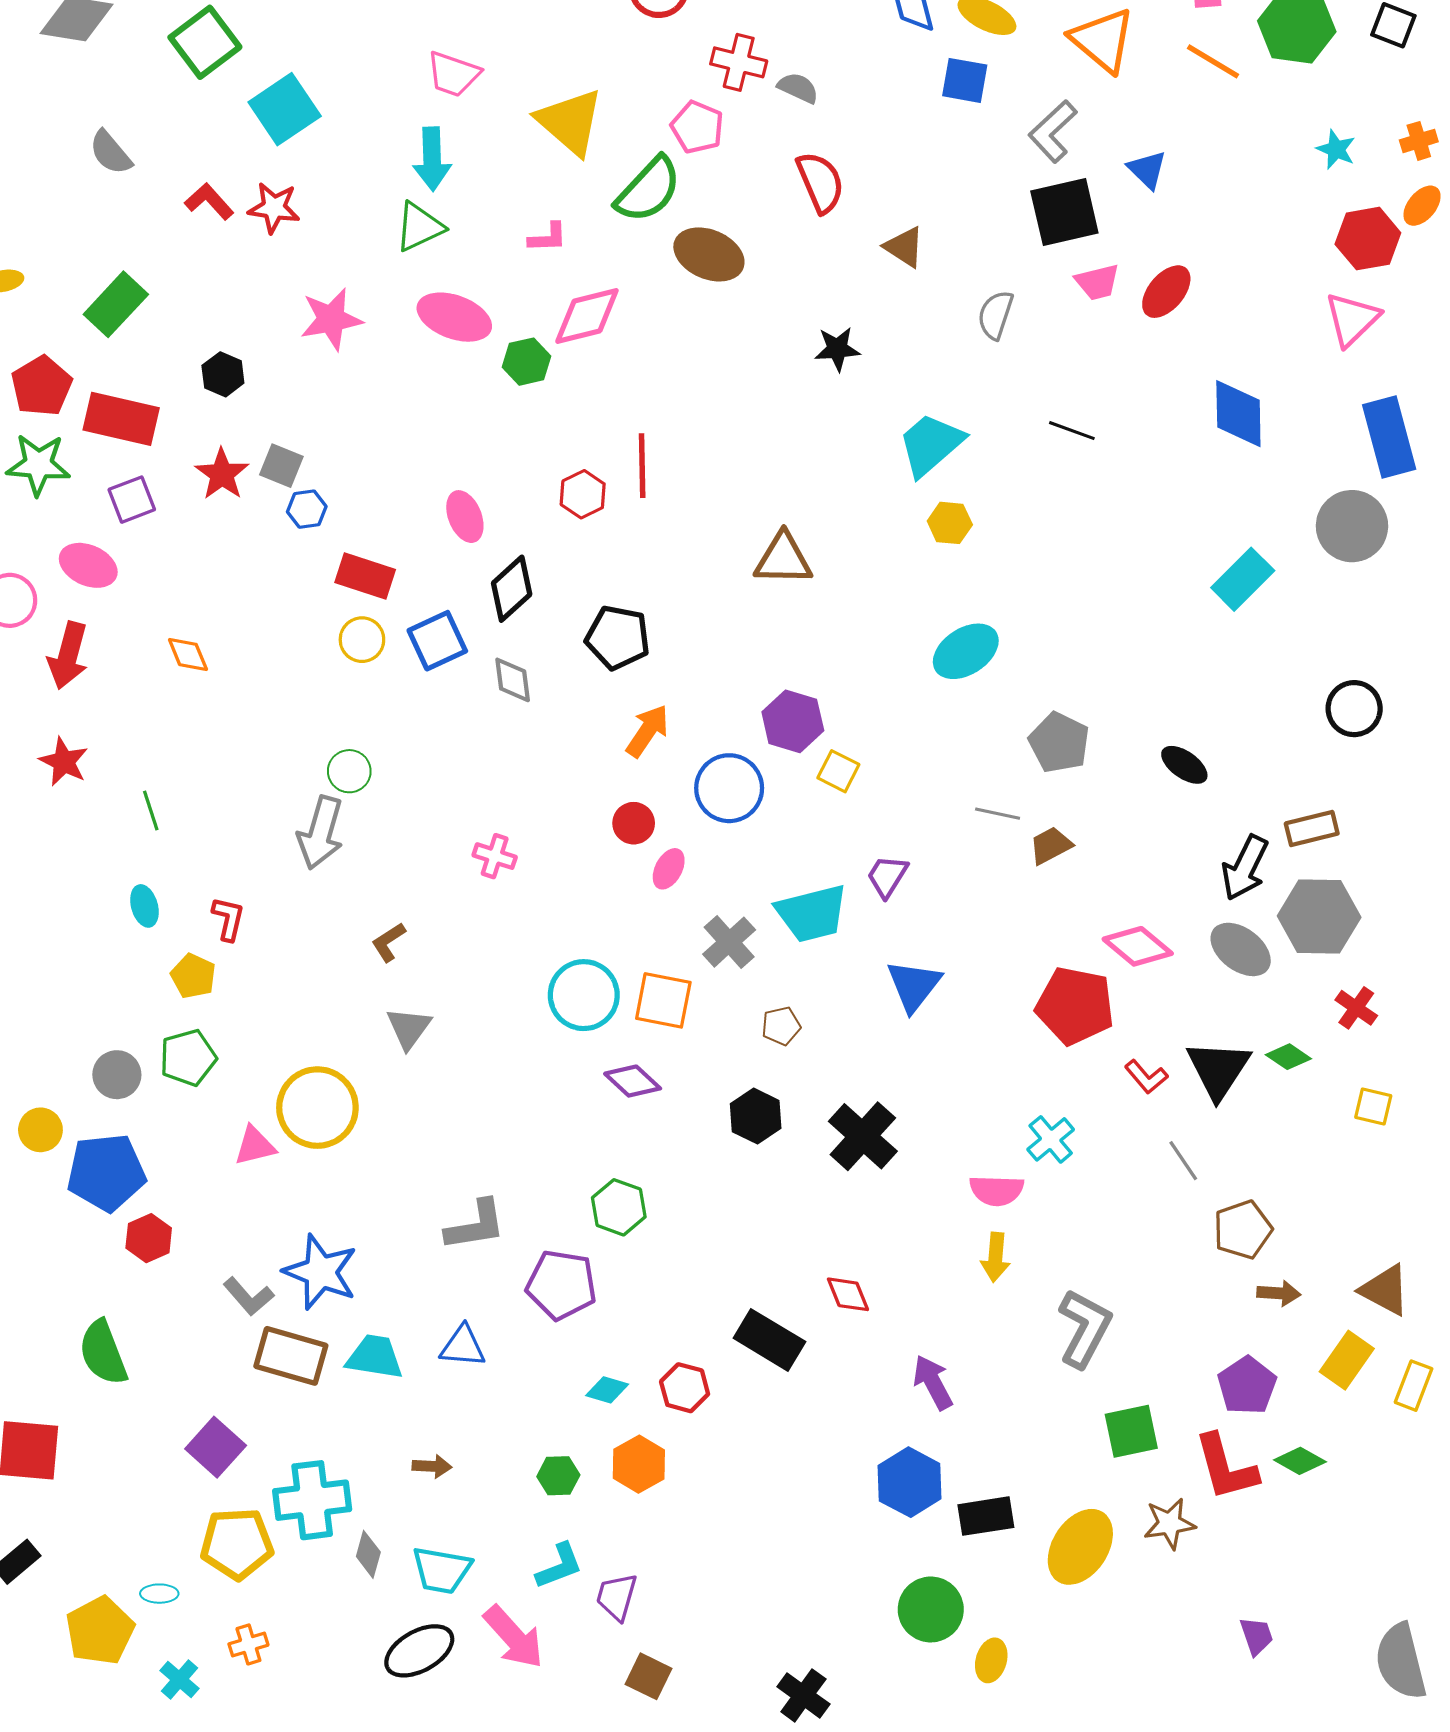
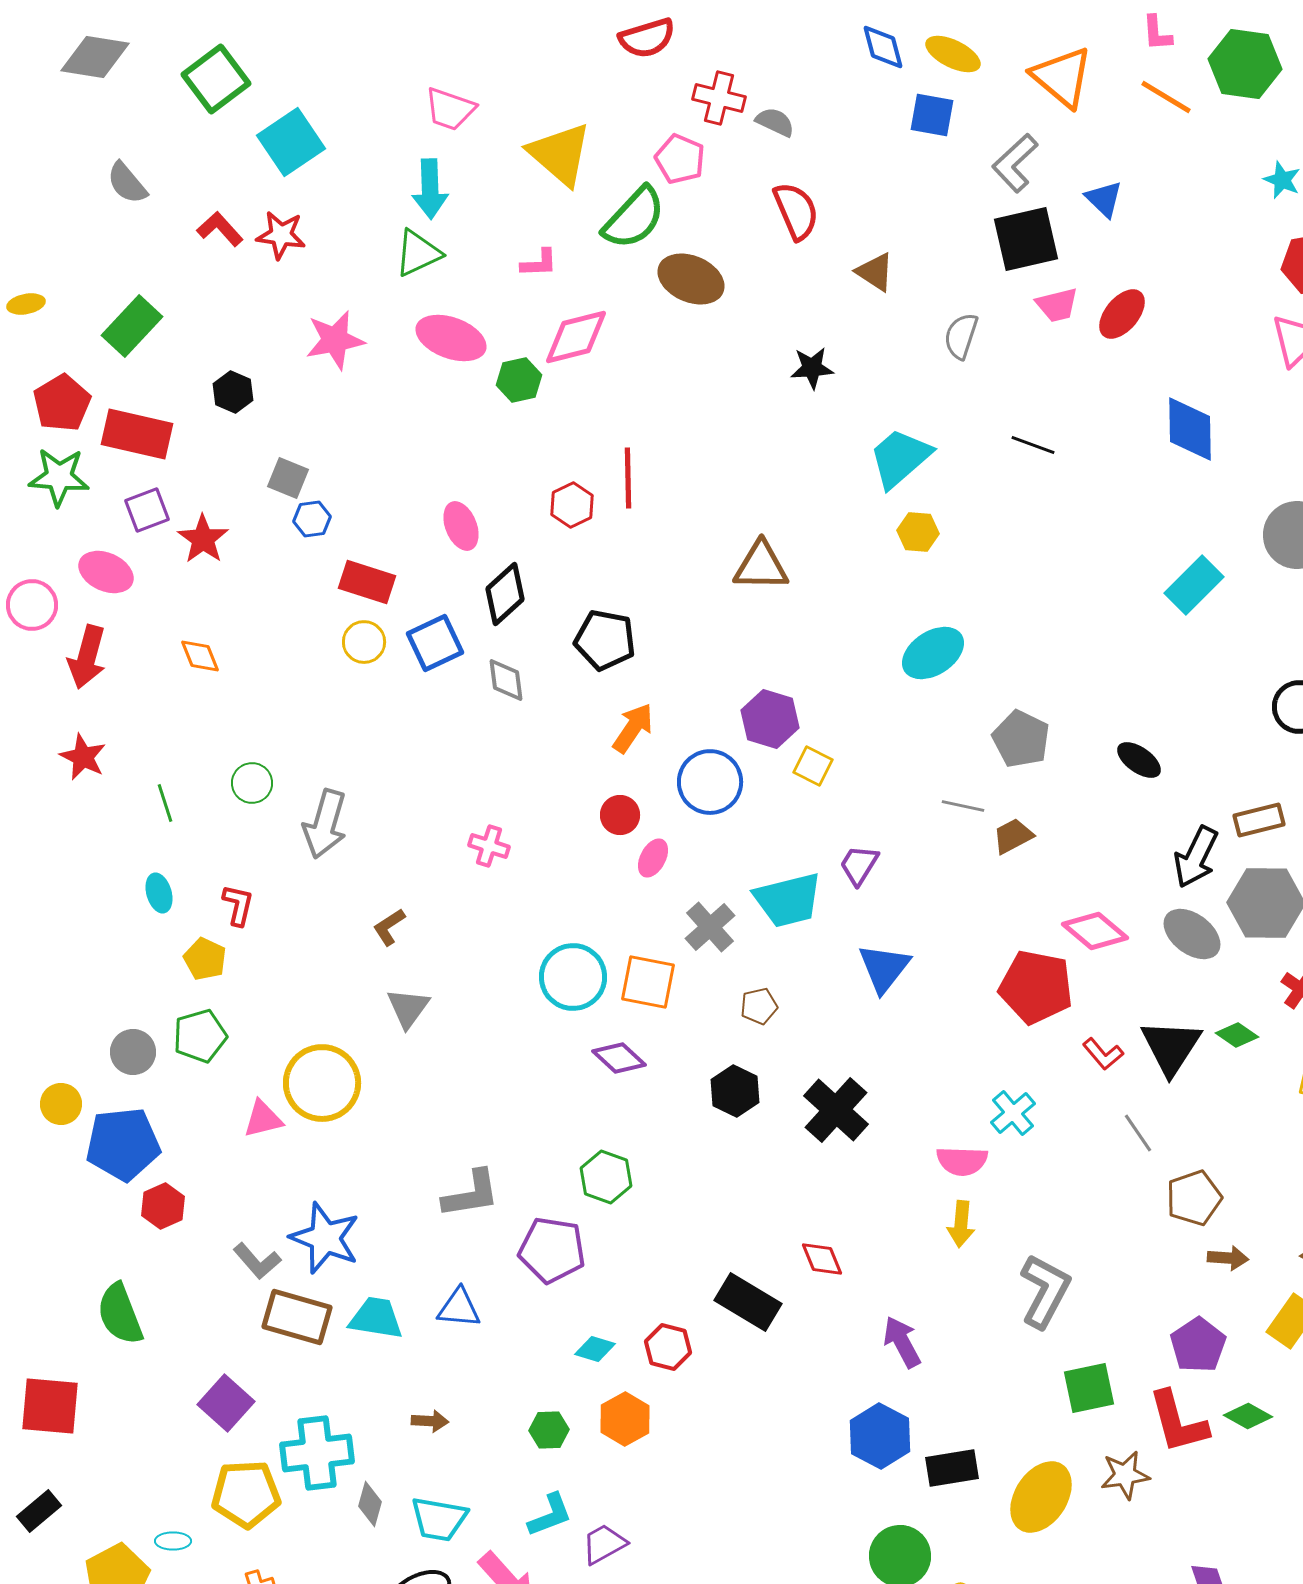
red star: (222, 474) -> (203, 539), moved
green circle: (349, 771) -> (252, 783), moved
purple trapezoid: (617, 1597) -> (604, 1544), turned 45

